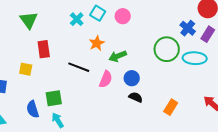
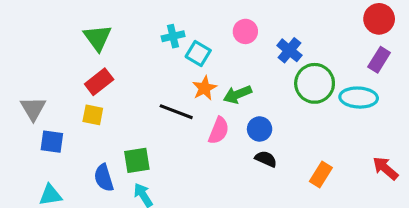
cyan square: (98, 13) -> (198, 53), moved
cyan cross: (77, 19) -> (173, 36), turned 32
blue cross: (188, 28) -> (289, 50), moved
orange star: (97, 43) -> (204, 88), moved
red rectangle: (44, 49) -> (99, 82), moved, turned 60

